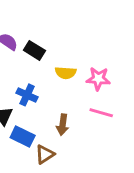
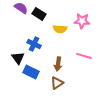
pink star: (98, 79) -> (82, 21), moved
brown triangle: (45, 154) -> (57, 83), moved

